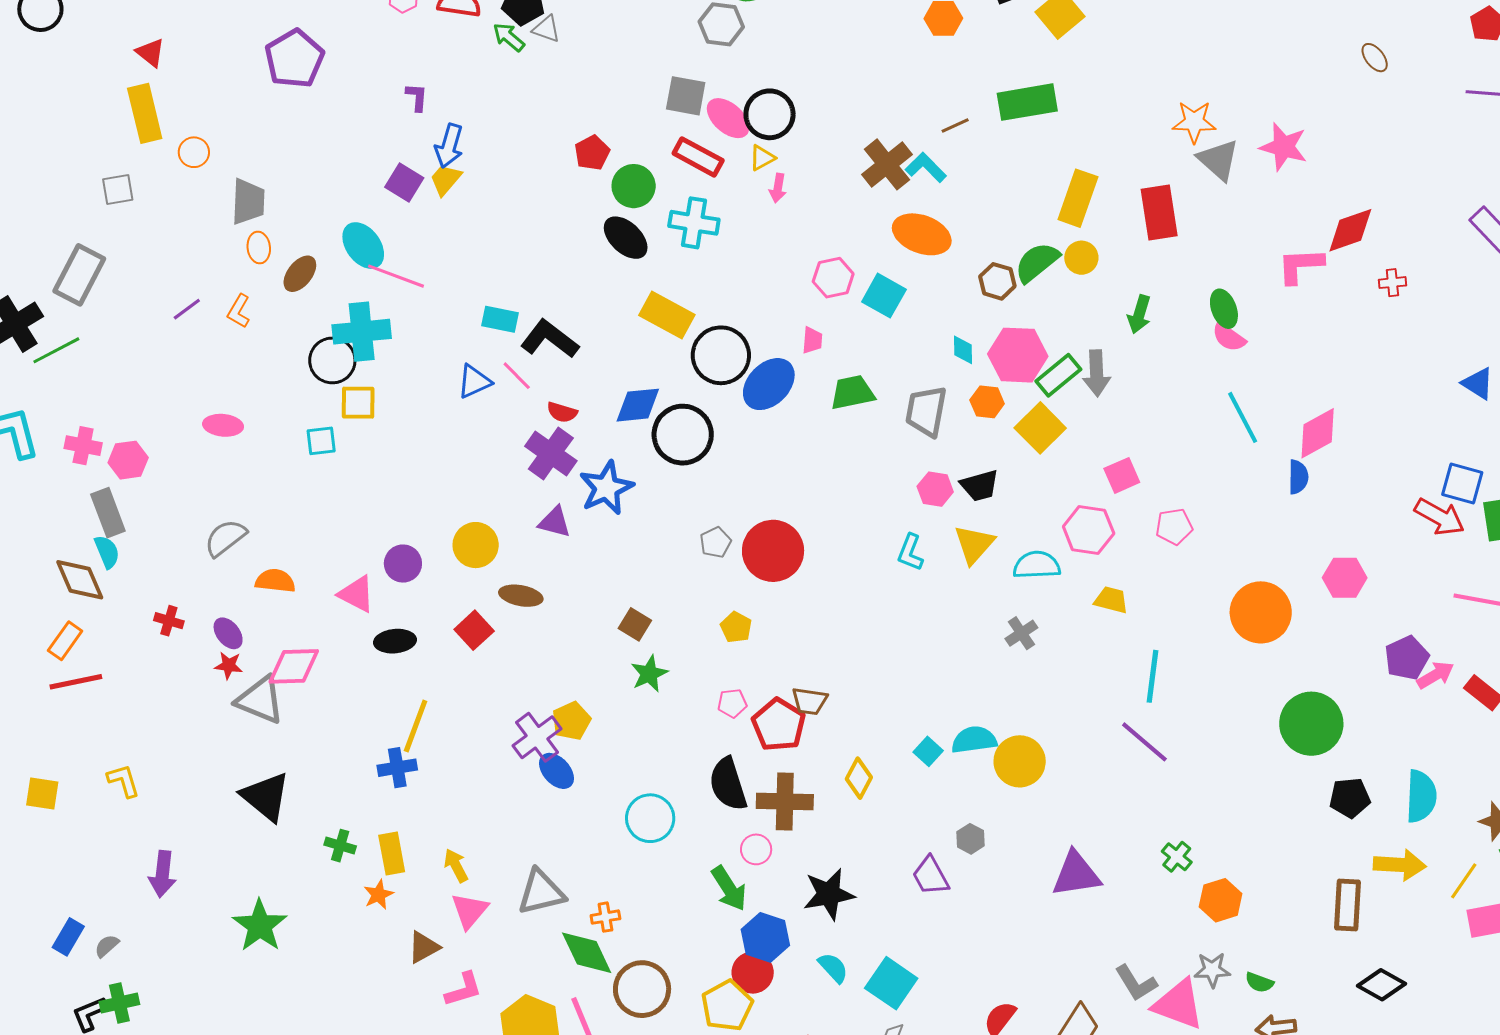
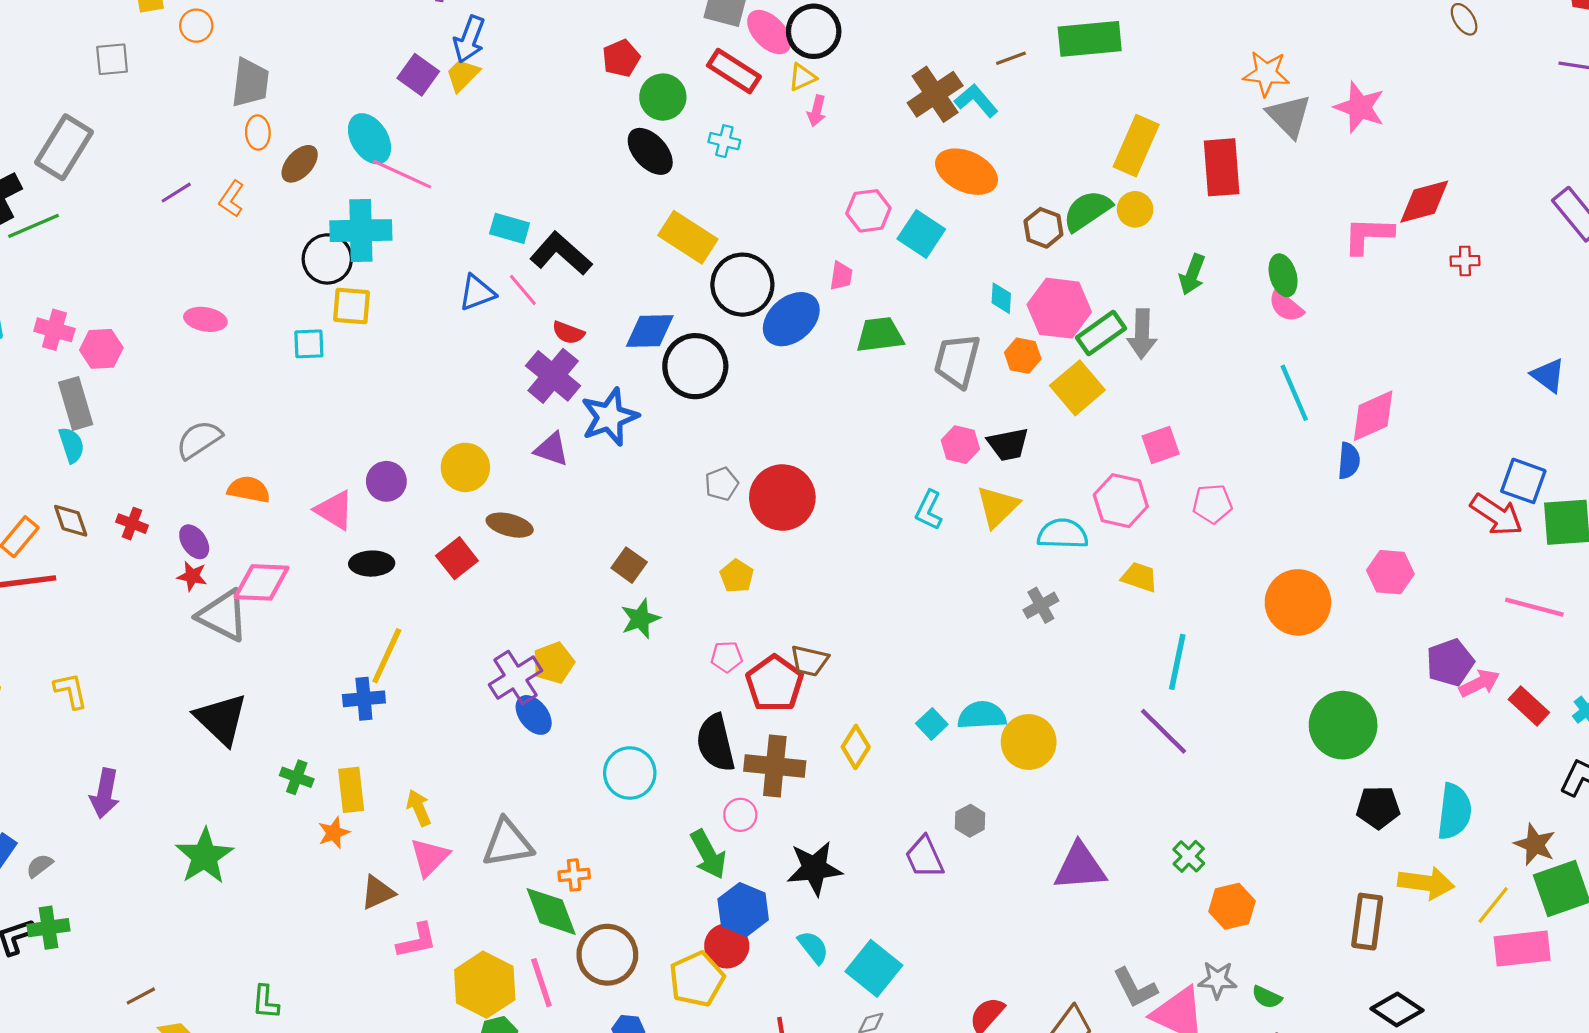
cyan cross: (694, 223) -> (724, 141), size x0.6
brown diamond: (80, 580) -> (71, 521), moved, size x0.7

